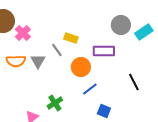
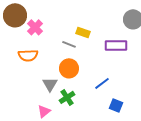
gray line: (57, 50) -> (69, 44), turned -32
gray triangle: (38, 61) -> (50, 84), moved
orange circle: (81, 67) -> (69, 68), moved

